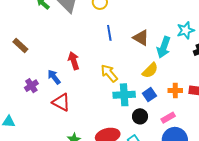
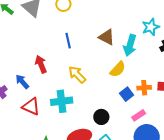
blue line: (109, 33) -> (68, 41), moved
cyan cross: (124, 95) -> (62, 101), moved
blue square: (149, 95) -> (127, 94), moved
black circle: (140, 116) -> (101, 117), moved

